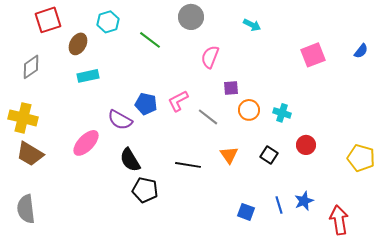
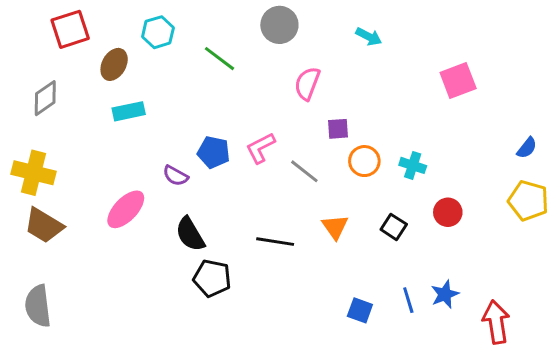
blue semicircle: (361, 51) -> (527, 148), moved
purple semicircle: (120, 120) -> (176, 176), size x0.7
yellow pentagon: (361, 158) -> (528, 201), moved

